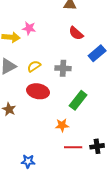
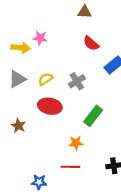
gray cross: (63, 68) -> (77, 81), turned -35
red line: (73, 147) -> (70, 167), moved

